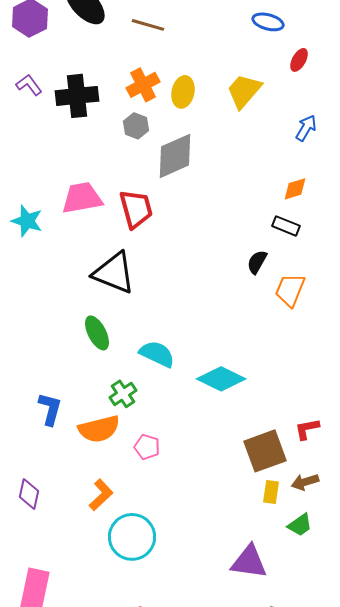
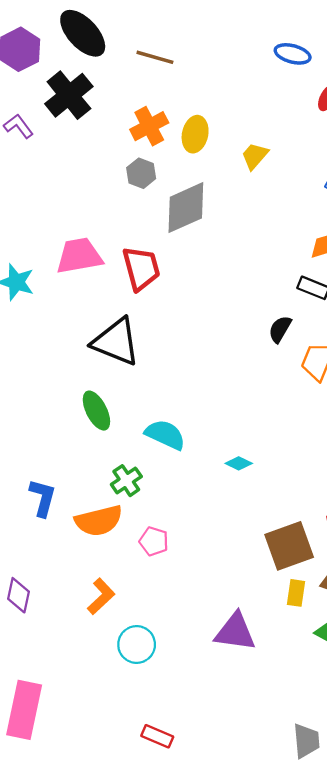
yellow trapezoid: (244, 91) -> (255, 156), moved, size x0.7
black cross: (77, 96) -> (69, 95), moved, turned -33
cyan diamond: (221, 379) -> (239, 463), size x0.5
cyan circle: (132, 537) -> (137, 645), size x0.7
purple triangle: (249, 562) -> (235, 632), moved

